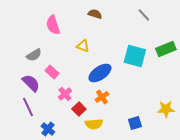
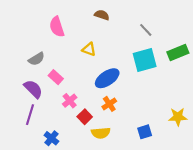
gray line: (144, 15) -> (146, 30), moved
cyan square: (135, 56) -> (145, 60), turned -30
purple line: (28, 107) -> (30, 115), turned 42

